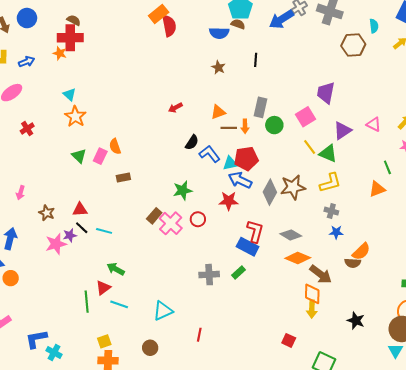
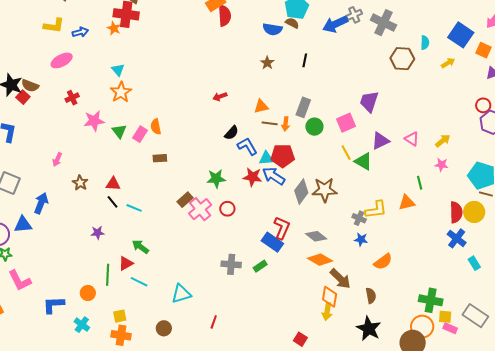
yellow L-shape: (330, 183) -> (376, 210), moved
red star: (229, 201) -> (252, 177), moved
purple star: (70, 235) -> (98, 233), moved
pink star: (56, 244) -> (94, 121), moved
brown semicircle: (353, 263) -> (371, 296), moved, turned -112
orange circle: (11, 278) -> (88, 293), moved
black star: (356, 321) -> (369, 329), size x1.4
cyan cross: (54, 352) -> (82, 325), moved

